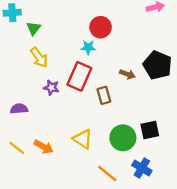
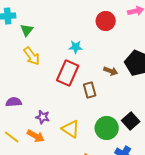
red circle: (101, 27) -> (106, 21), moved
purple star: (51, 88) -> (43, 117), moved
black square: (150, 130) -> (131, 121), turned -30

